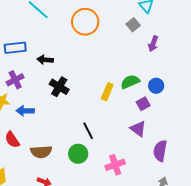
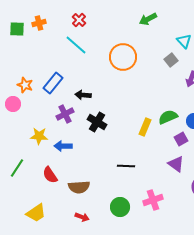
blue rectangle: (15, 48) -> (53, 83), turned -45
purple cross: (15, 80) -> (65, 114), moved
black line: (88, 131) -> (126, 166), turned -60
green circle: (78, 154) -> (120, 207), moved

